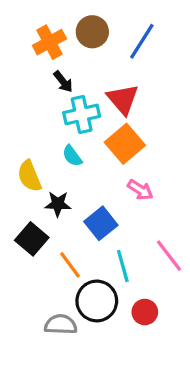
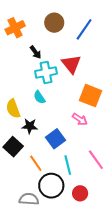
orange cross: (49, 42) -> (15, 28), moved
orange square: (125, 144) -> (90, 96), moved, turned -30

